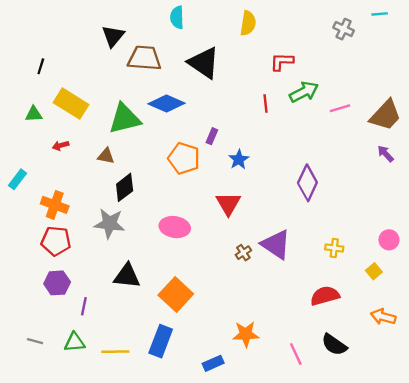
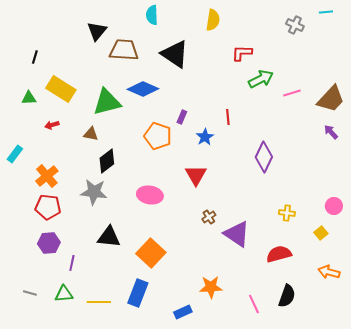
red line: (266, 104) -> (228, 117), moved
orange cross: (55, 205) -> (47, 176), turned 30
purple triangle: (276, 244) -> (237, 234), moved
black semicircle: (334, 345) -> (287, 296), turned -105

